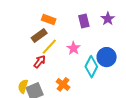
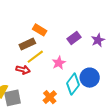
purple rectangle: (84, 21) -> (74, 38), turned 56
red arrow: (40, 62) -> (23, 70), turned 56
orange cross: (63, 84) -> (50, 97), moved

